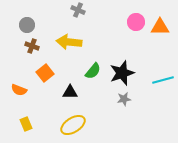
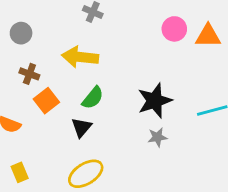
brown cross: (32, 46) -> (29, 74), moved
green semicircle: (93, 71) -> (93, 98), moved
black triangle: (70, 92) -> (81, 127), turned -49

